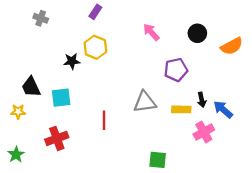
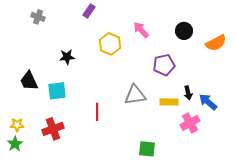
yellow hexagon: (95, 47) -> (110, 44), moved
yellow star: (18, 112) -> (17, 125), moved

